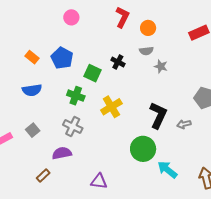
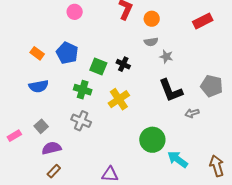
black cross: (118, 62) -> (123, 64), moved
black L-shape: (158, 115) -> (171, 90), moved, turned 136
purple semicircle: (62, 153) -> (51, 148), moved

